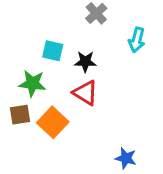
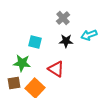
cyan arrow: (137, 40) -> (89, 35), turned 56
black star: (85, 62) -> (66, 41), moved

